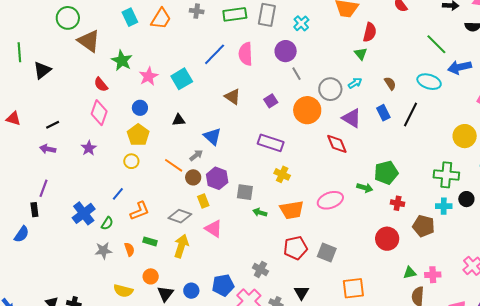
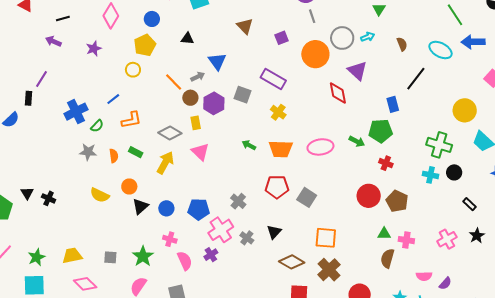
blue rectangle: (383, 113) -> (393, 104), moved
gray square: (245, 192) -> (242, 95), moved
brown pentagon: (424, 226) -> (397, 201), moved

